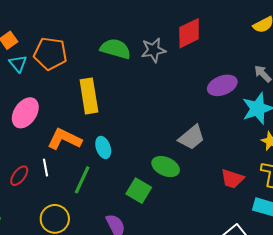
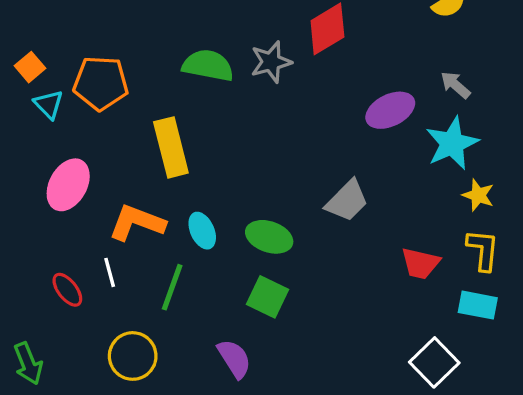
green ellipse: (166, 167) -> (269, 237), moved
red ellipse: (19, 176) -> (67, 290), turned -70

